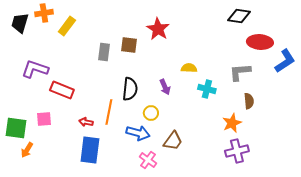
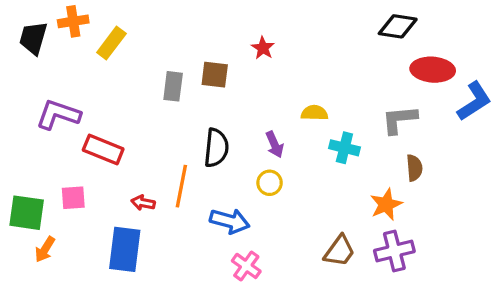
red star: (158, 29) -> (263, 48), size x0.6
yellow circle: (151, 113) -> (270, 183), moved
brown trapezoid: (173, 141) -> (339, 251), moved
blue rectangle: (90, 150) -> (125, 249), moved

